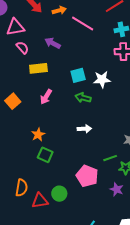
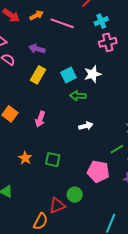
yellow rectangle: (38, 68) -> (38, 75), moved, turned -42
pink arrow: (46, 97) -> (40, 119), moved
orange star: (38, 134) -> (25, 158), moved
orange semicircle: (22, 188) -> (41, 221), moved, turned 30

